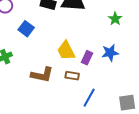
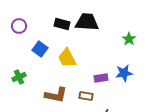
yellow trapezoid: (66, 51) -> (67, 58), moved
purple rectangle: (87, 58) -> (101, 78), turned 56

